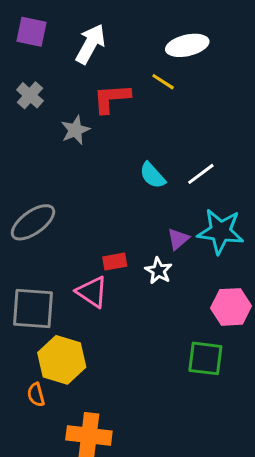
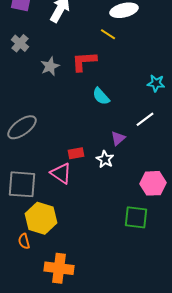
red L-shape: (112, 98) -> (84, 61), moved
white line: (201, 174) -> (145, 119), moved
cyan star: (221, 231) -> (156, 83), moved, size x0.6

